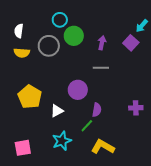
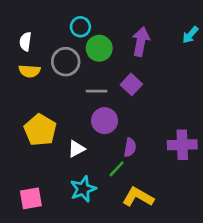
purple arrow: (102, 43) -> (141, 42), moved, size x1.5
purple square: (131, 43) -> (131, 84), moved
gray line: (101, 68) -> (97, 91), moved
purple cross: (136, 108) -> (182, 145), size x1.5

